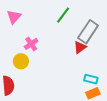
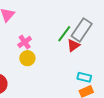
green line: (63, 15) -> (64, 34), moved
yellow circle: (21, 61) -> (27, 58), moved

